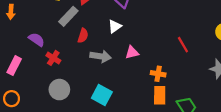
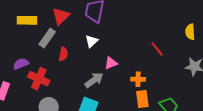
purple semicircle: (37, 40) -> (21, 64), turned -49
gray arrow: (101, 56) -> (94, 80), moved, turned -36
red cross: (53, 58) -> (39, 79), size x1.5

